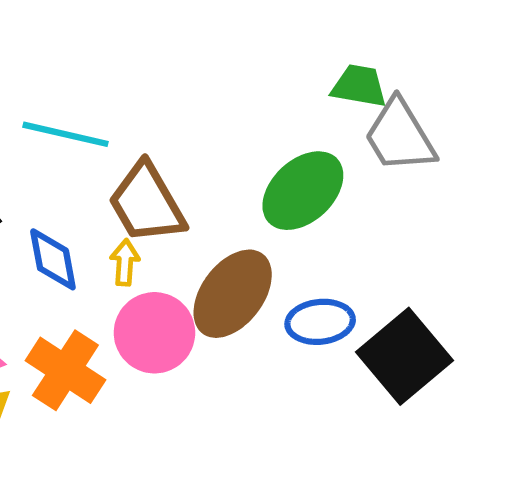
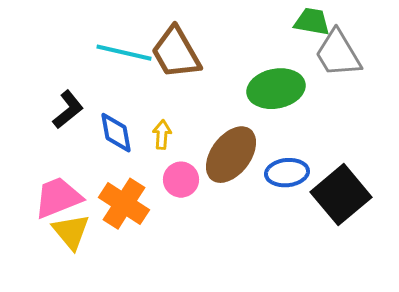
green ellipse: (303, 191) -> (276, 89), turned 32
brown trapezoid: (147, 203) -> (176, 53), moved
pink circle: (154, 333) -> (181, 180), size x0.7

